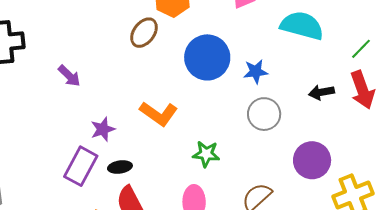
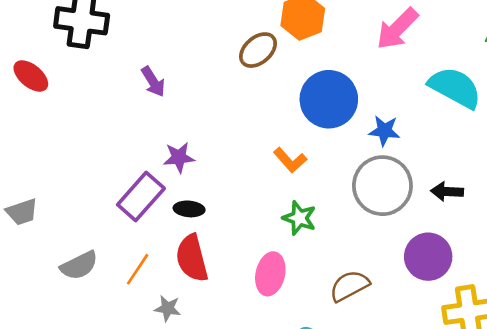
black arrow: (321, 92) -> (447, 192), moved
orange L-shape: (159, 114) -> (290, 160), moved, size x0.7
gray circle: (264, 114) -> (382, 186), size x1.4

